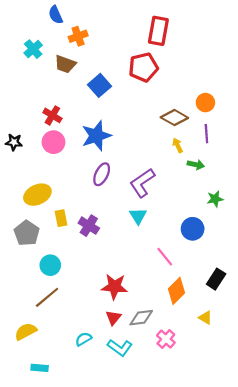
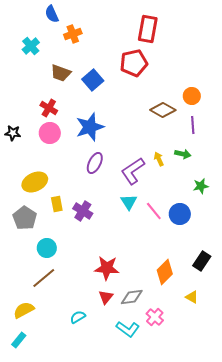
brown trapezoid: (65, 64) -> (61, 73), moved
yellow arrow: (178, 145) -> (159, 159), moved
pink line: (165, 257) -> (154, 211), moved
cyan L-shape: (120, 348) -> (128, 329), moved
cyan rectangle: (40, 368) -> (19, 340), moved, turned -56

